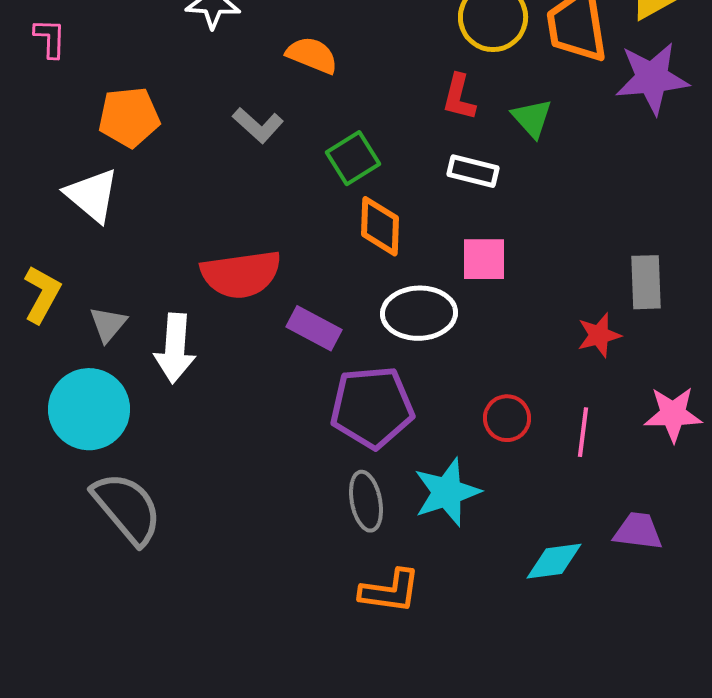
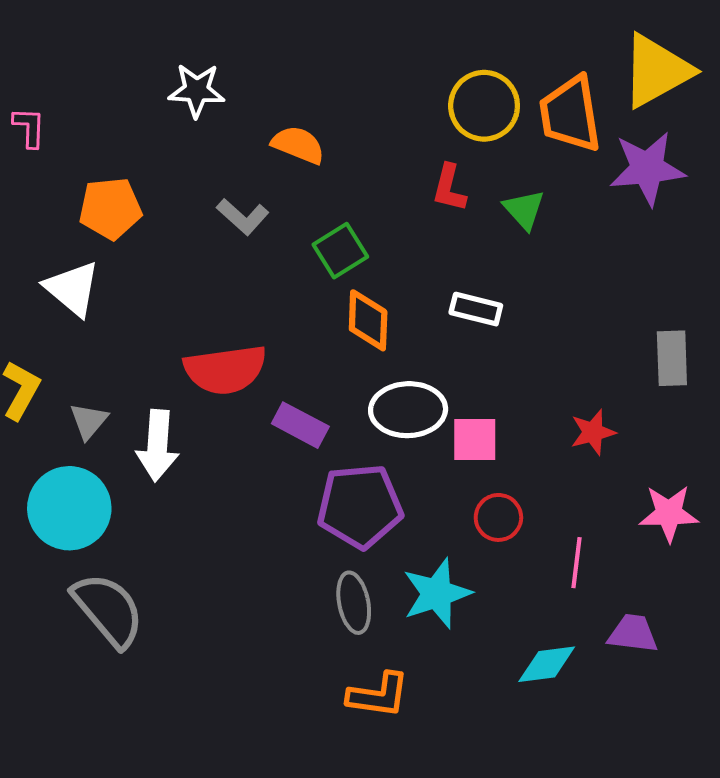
white rectangle: (473, 171) -> (476, 309), moved
pink square: (484, 259) -> (475, 439), moved
gray rectangle: (646, 282) -> (672, 358), moved
pink line: (583, 432) -> (576, 563), moved

